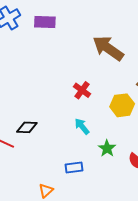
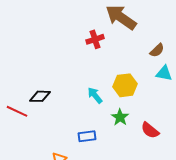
red cross: (82, 90) -> (95, 39), moved, turned 36
yellow hexagon: (122, 105) -> (125, 85), moved

